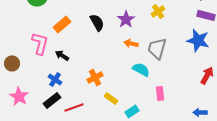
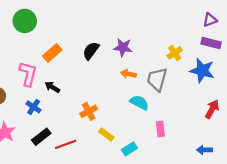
yellow cross: (158, 11) -> (175, 53), moved
purple star: (126, 19) -> (123, 47), turned -30
black semicircle: (97, 22) -> (91, 51), turned -114
blue cross: (55, 79) -> (34, 107), moved

